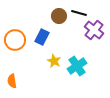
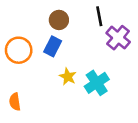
black line: (79, 13) -> (99, 16), turned 63
brown circle: (59, 16) -> (59, 20), moved

